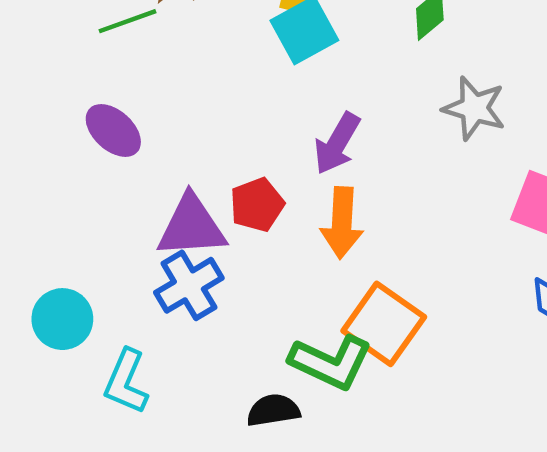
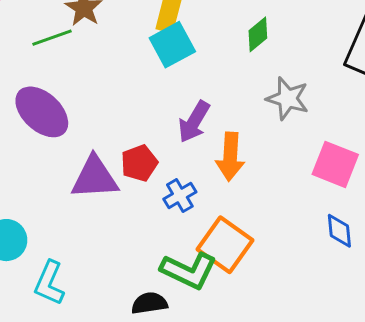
purple ellipse: (113, 130) -> (42, 112), size x1.4
orange arrow: (342, 223) -> (230, 157), moved
blue cross: (189, 285) -> (180, 196), moved, size x0.7

